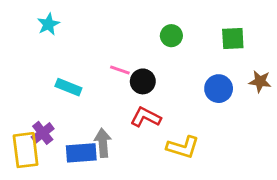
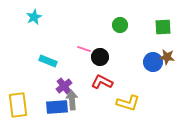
brown star: (260, 81) -> (167, 57), moved
purple cross: (43, 133) -> (64, 86), moved

